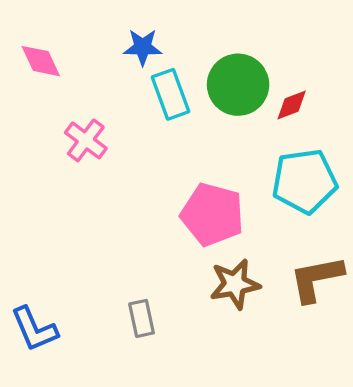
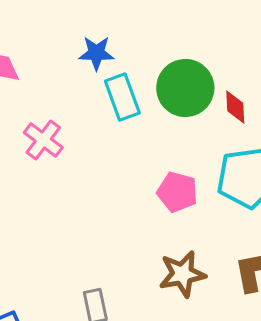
red diamond: (292, 105) -> (235, 107), turned -72
pink pentagon: (212, 214) -> (177, 192), moved, size x0.7

